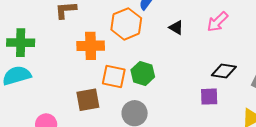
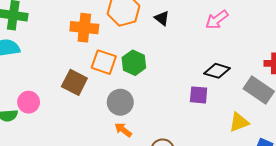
black triangle: (176, 27) -> (162, 18), moved
brown square: (88, 100) -> (74, 82), turned 30

